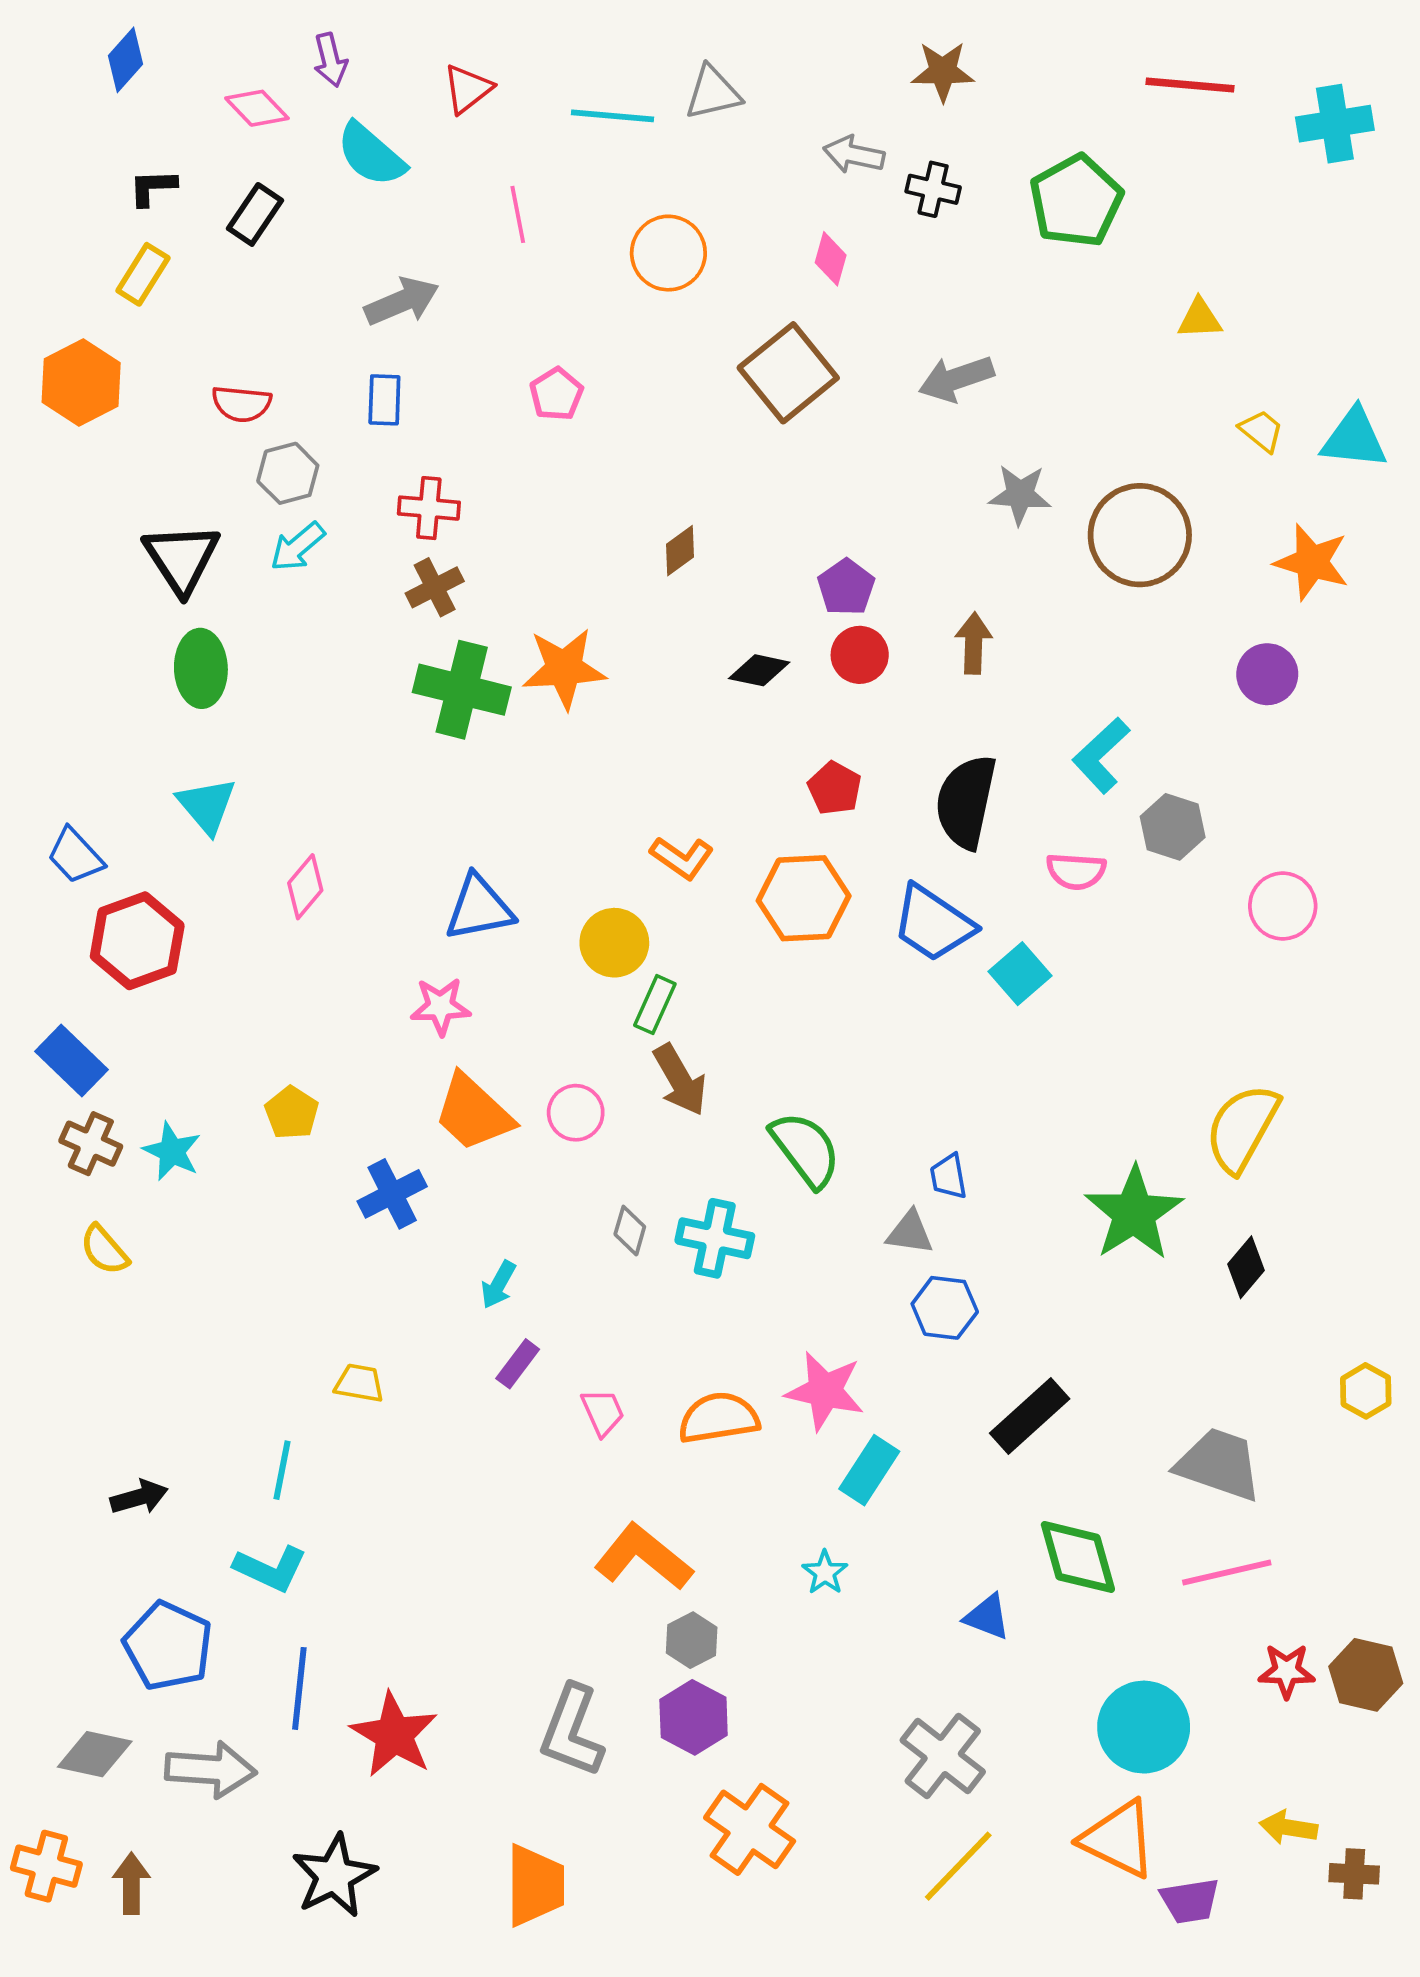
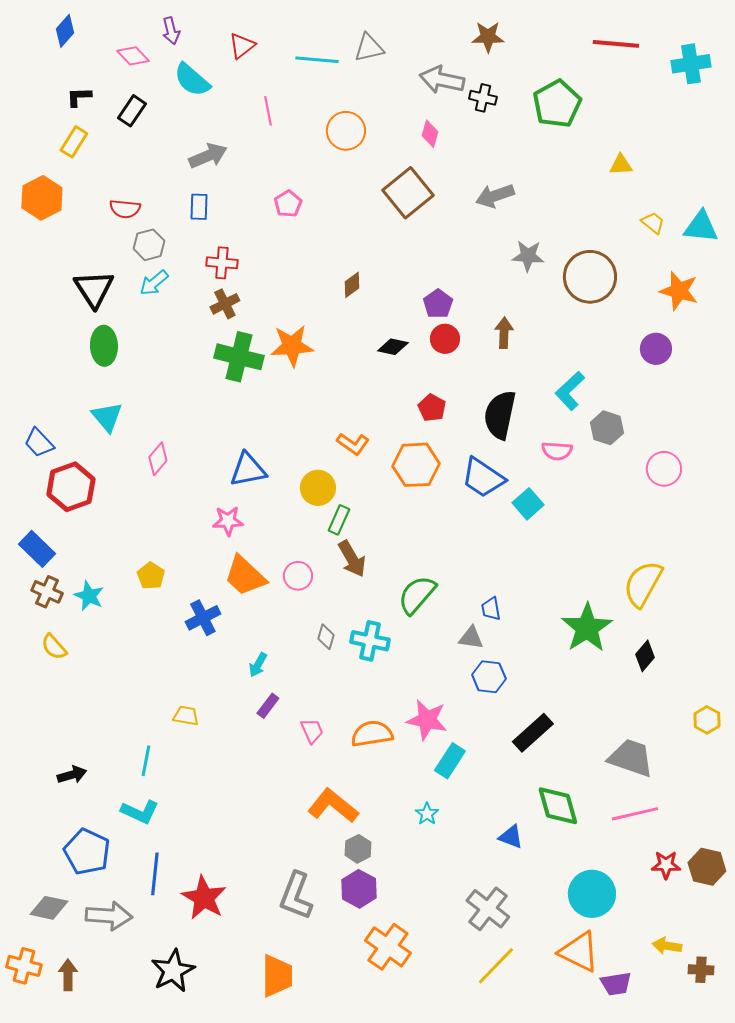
gray arrow: (854, 155) -> (442, 80), size x1.4
green semicircle: (806, 1149) -> (417, 595), turned -102

